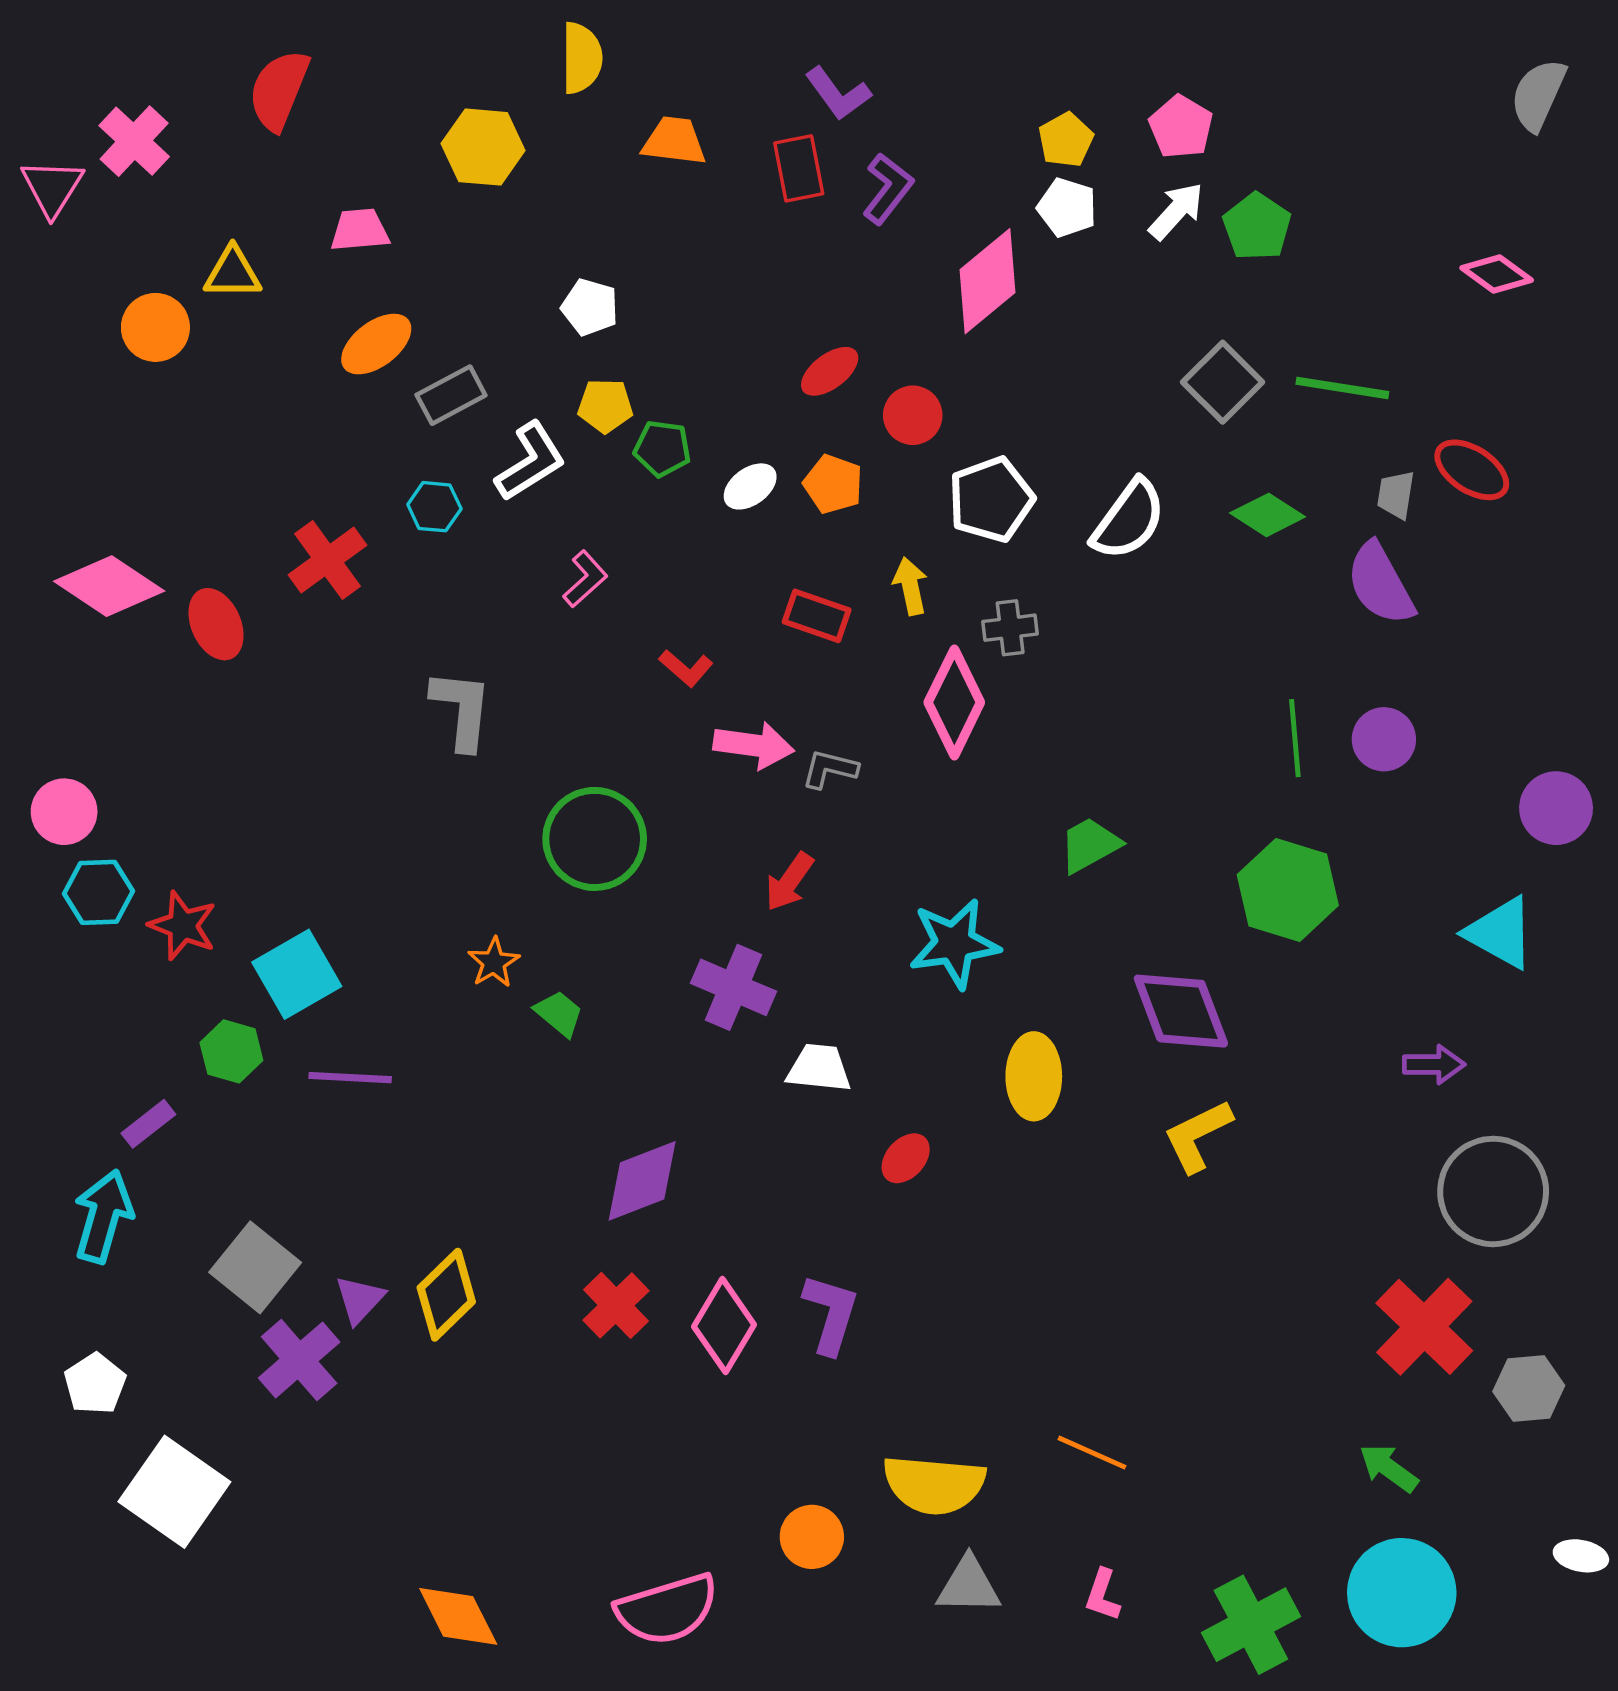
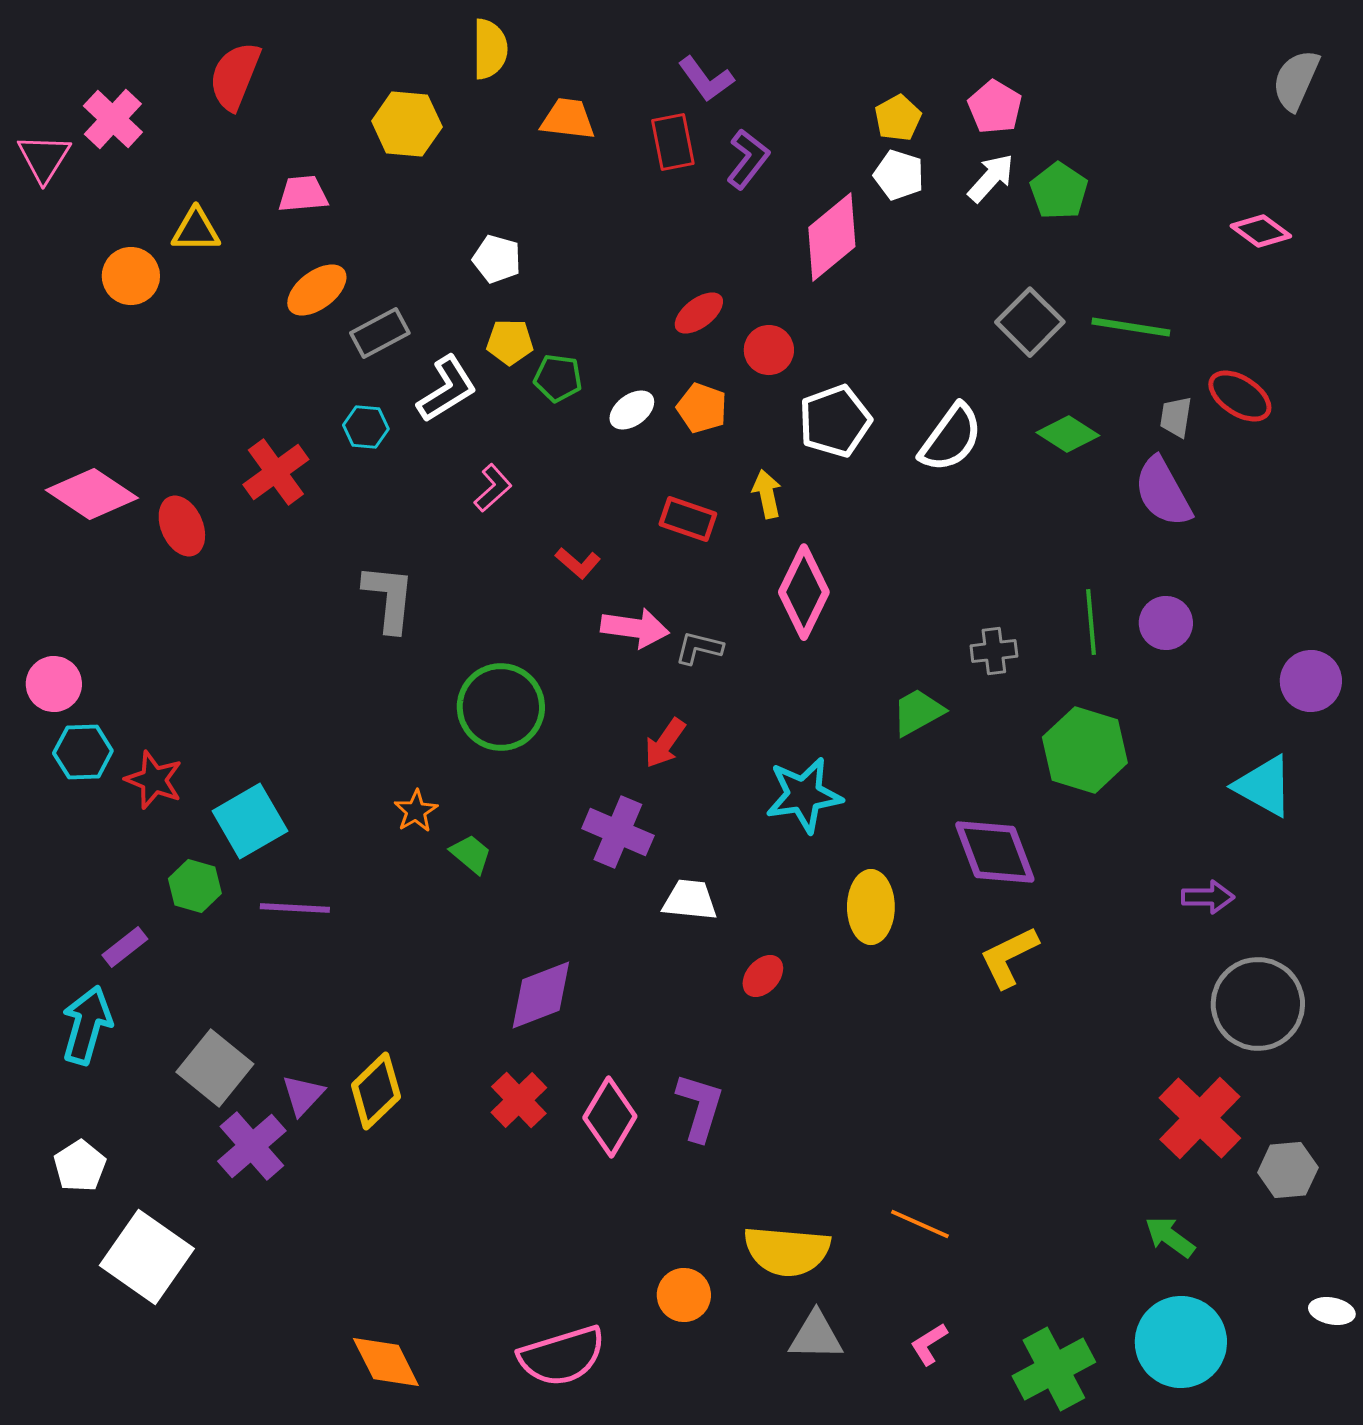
gray cross: (1010, 628) -> (994, 651), moved
pink L-shape: (1103, 1595) -> (929, 1344), turned 39

